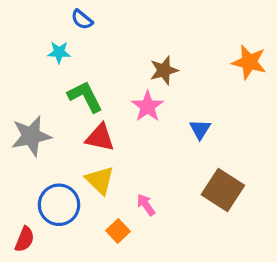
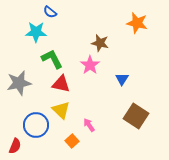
cyan star: (59, 52) -> (36, 32), size x1.5
orange star: (249, 62) -> (137, 23), moved
brown star: (164, 70) -> (100, 43), turned 30

